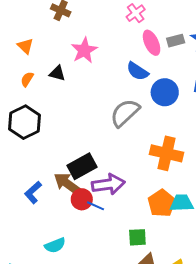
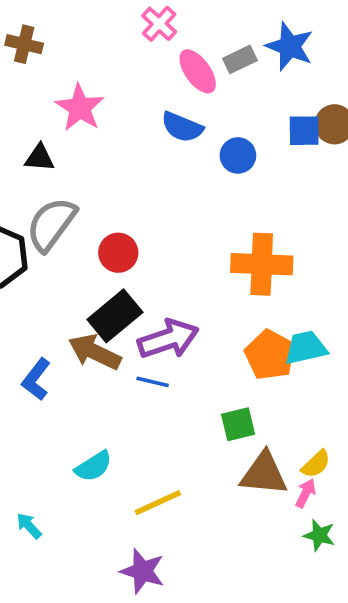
blue circle: (165, 92) -> (238, 155), size x0.7
gray semicircle: (125, 113) -> (51, 224), moved
red circle: (82, 199) -> (118, 253), moved

